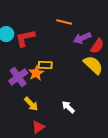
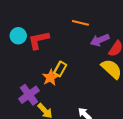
yellow rectangle: (45, 65) -> (60, 69), turned -64
purple cross: (18, 77) -> (29, 95), moved

